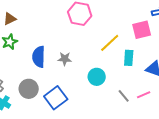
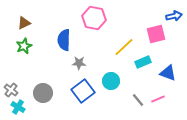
blue semicircle: (39, 57) -> (64, 40), moved
cyan rectangle: (129, 58) -> (143, 62), turned 63
blue square: (56, 98) -> (83, 91), moved

